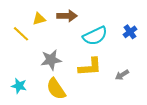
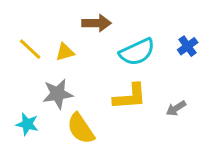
yellow triangle: (39, 19) -> (65, 52), moved
gray star: (51, 60) -> (58, 94), moved

